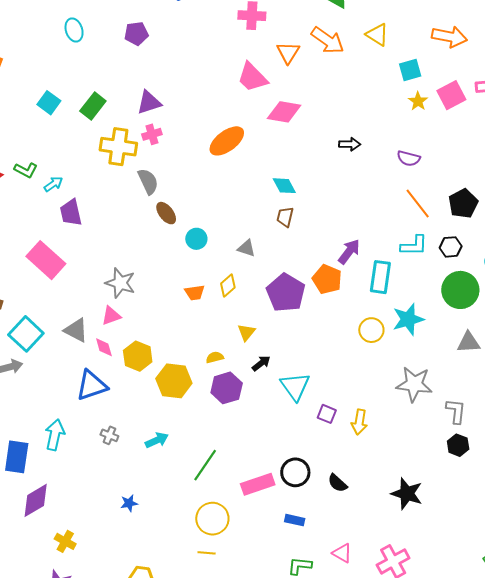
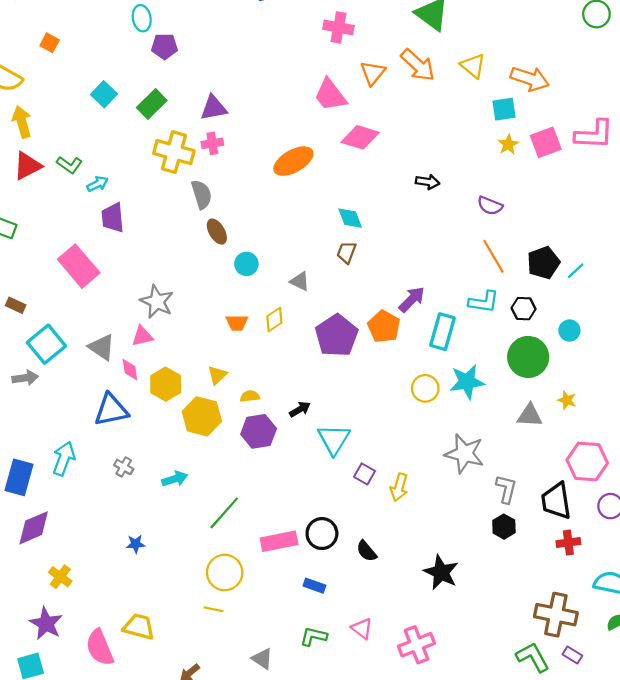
purple pentagon: (136, 34) -> (165, 46), moved
orange arrow: (449, 37) -> (530, 79), moved
yellow triangle: (246, 332) -> (217, 375), moved

